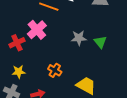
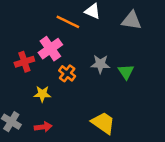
orange cross: (55, 70) -> (67, 73), moved
yellow star: (19, 72) -> (42, 94), moved

